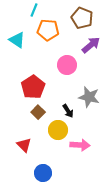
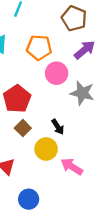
orange pentagon: (48, 30) -> (39, 48), moved
gray star: (89, 97) -> (82, 93), moved
pink arrow: (80, 145) -> (72, 166), turned -150

